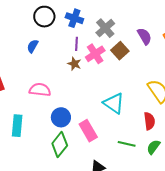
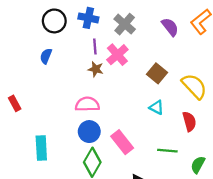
brown square: (120, 51) -> (157, 73), moved
pink semicircle: (40, 90) -> (87, 104), moved
cyan triangle: (114, 103) -> (157, 107), moved, size x0.6
green semicircle: (153, 147) -> (198, 165), moved

